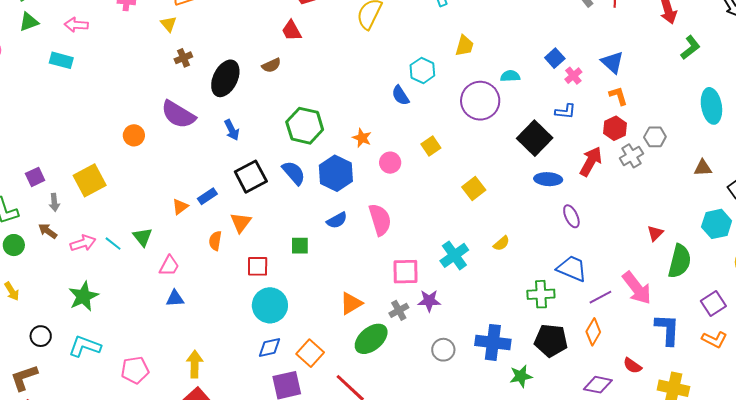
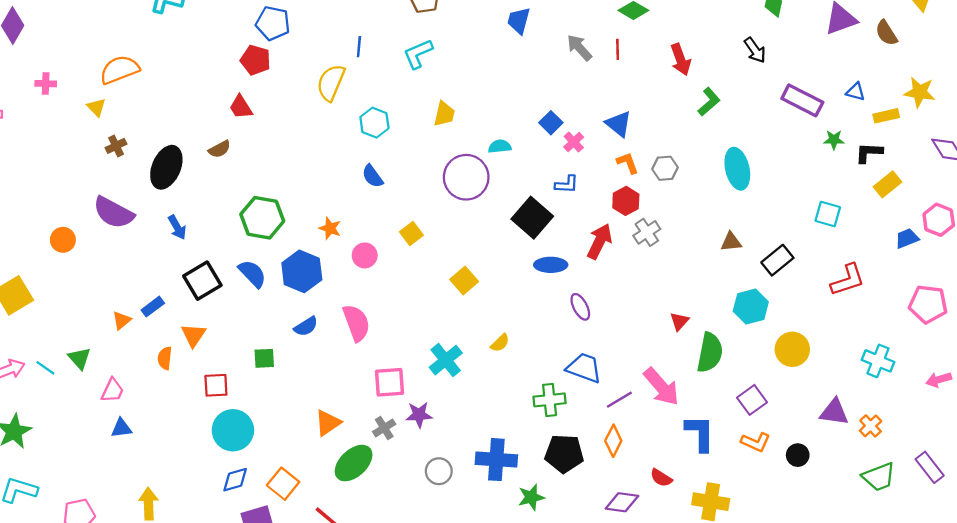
cyan hexagon: (422, 70) -> (374, 123), moved
gray hexagon: (655, 137) -> (665, 168), moved

